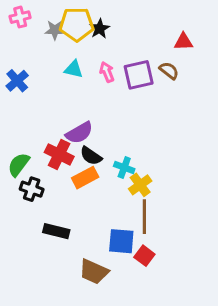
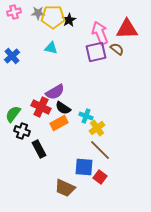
gray star: (55, 30) -> (38, 13), moved
red triangle: (183, 42) -> (127, 29), size x1.6
pink arrow: (107, 72) -> (100, 33), moved, size x1.6
brown line: (144, 217) -> (100, 150), turned -45
black rectangle: (56, 231) -> (39, 149), moved, turned 48

